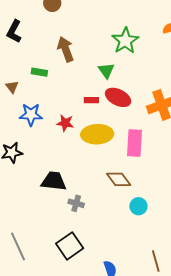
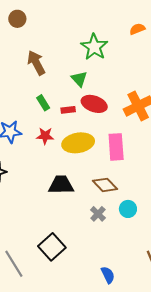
green rectangle: (39, 72) -> (43, 103), moved, turned 56
black trapezoid: (54, 181) -> (61, 185), moved
gray cross: (76, 203) -> (98, 214), moved, turned 35
black square: (70, 246) -> (52, 247), moved

